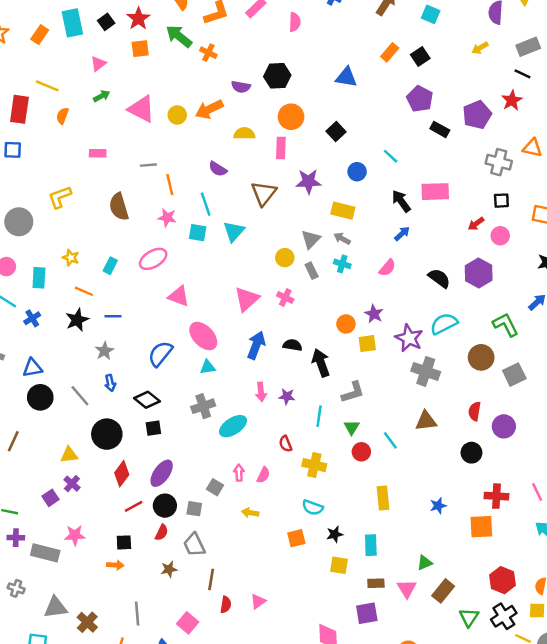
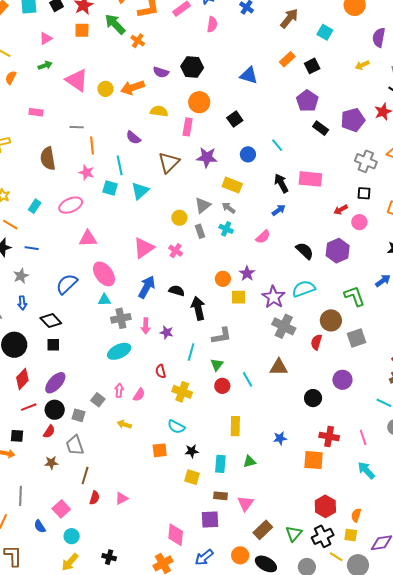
pink triangle: (179, 296) -> (88, 239), turned -30
gray cross: (203, 406) -> (121, 318), moved
red semicircle: (475, 411) -> (316, 342), moved
green triangle: (425, 563) -> (249, 462), moved
brown rectangle: (443, 591) -> (263, 530), moved

